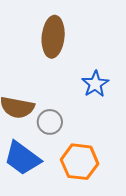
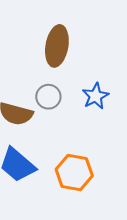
gray circle: (50, 122) -> (48, 97), moved

